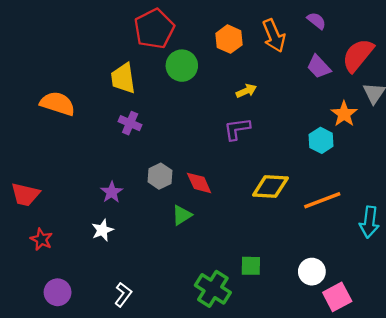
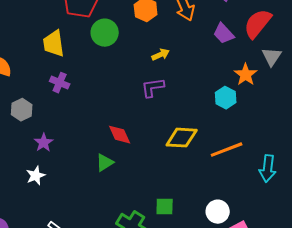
gray hexagon: (160, 176) -> (22, 110), moved

